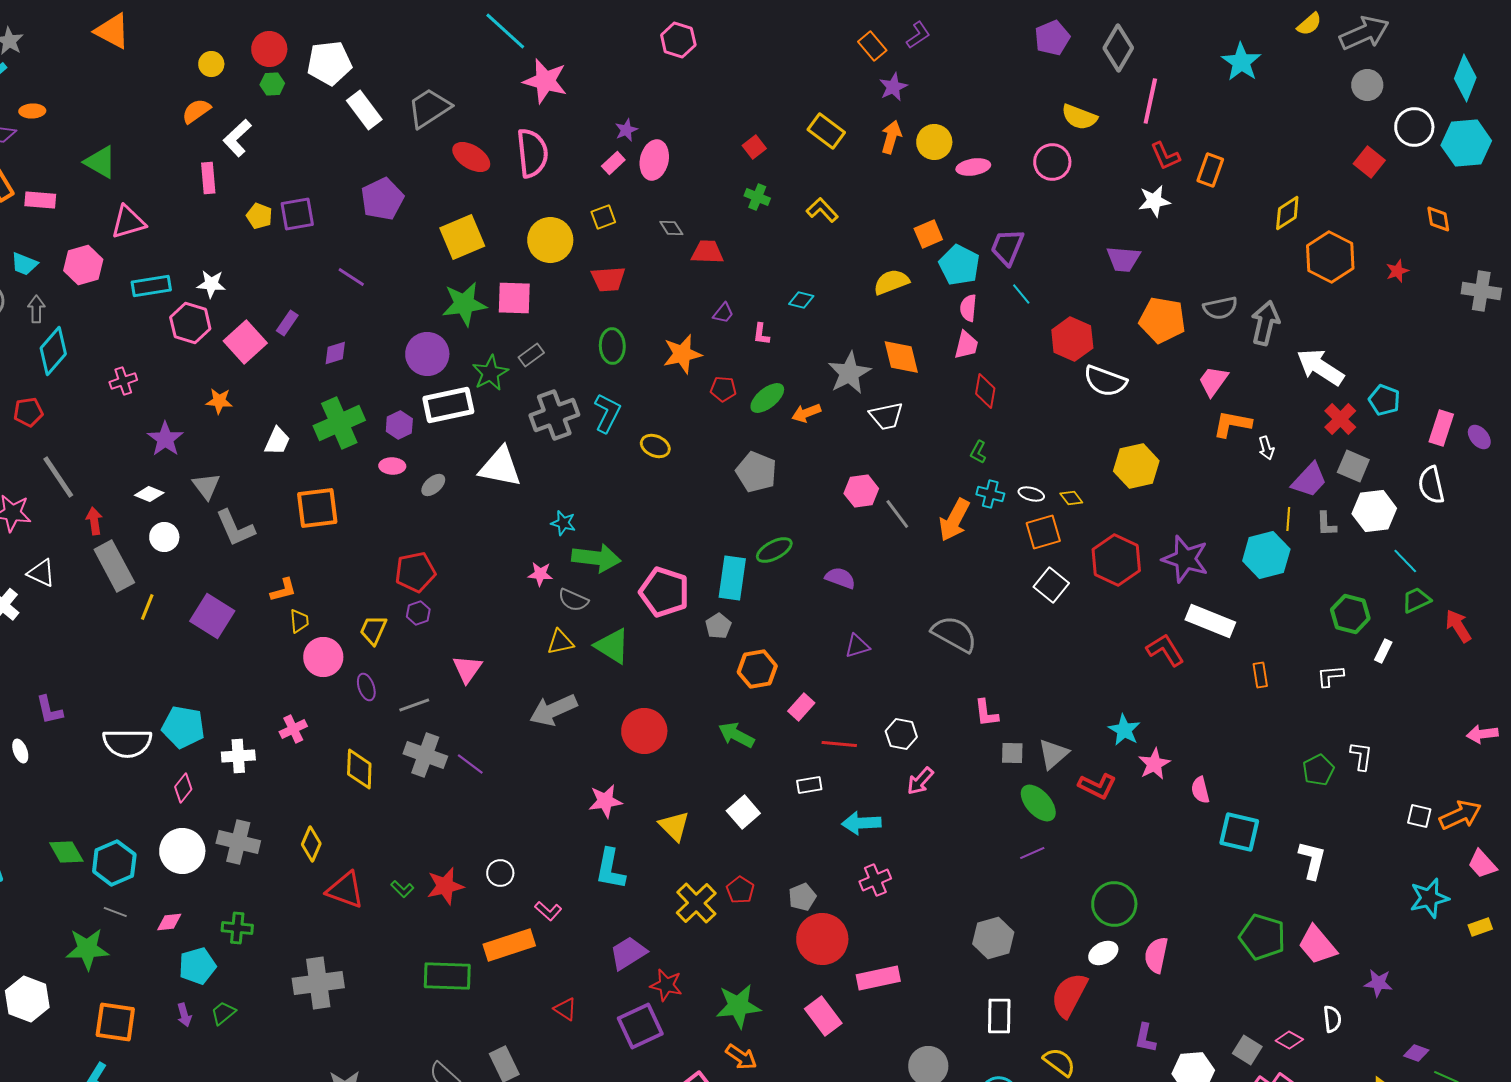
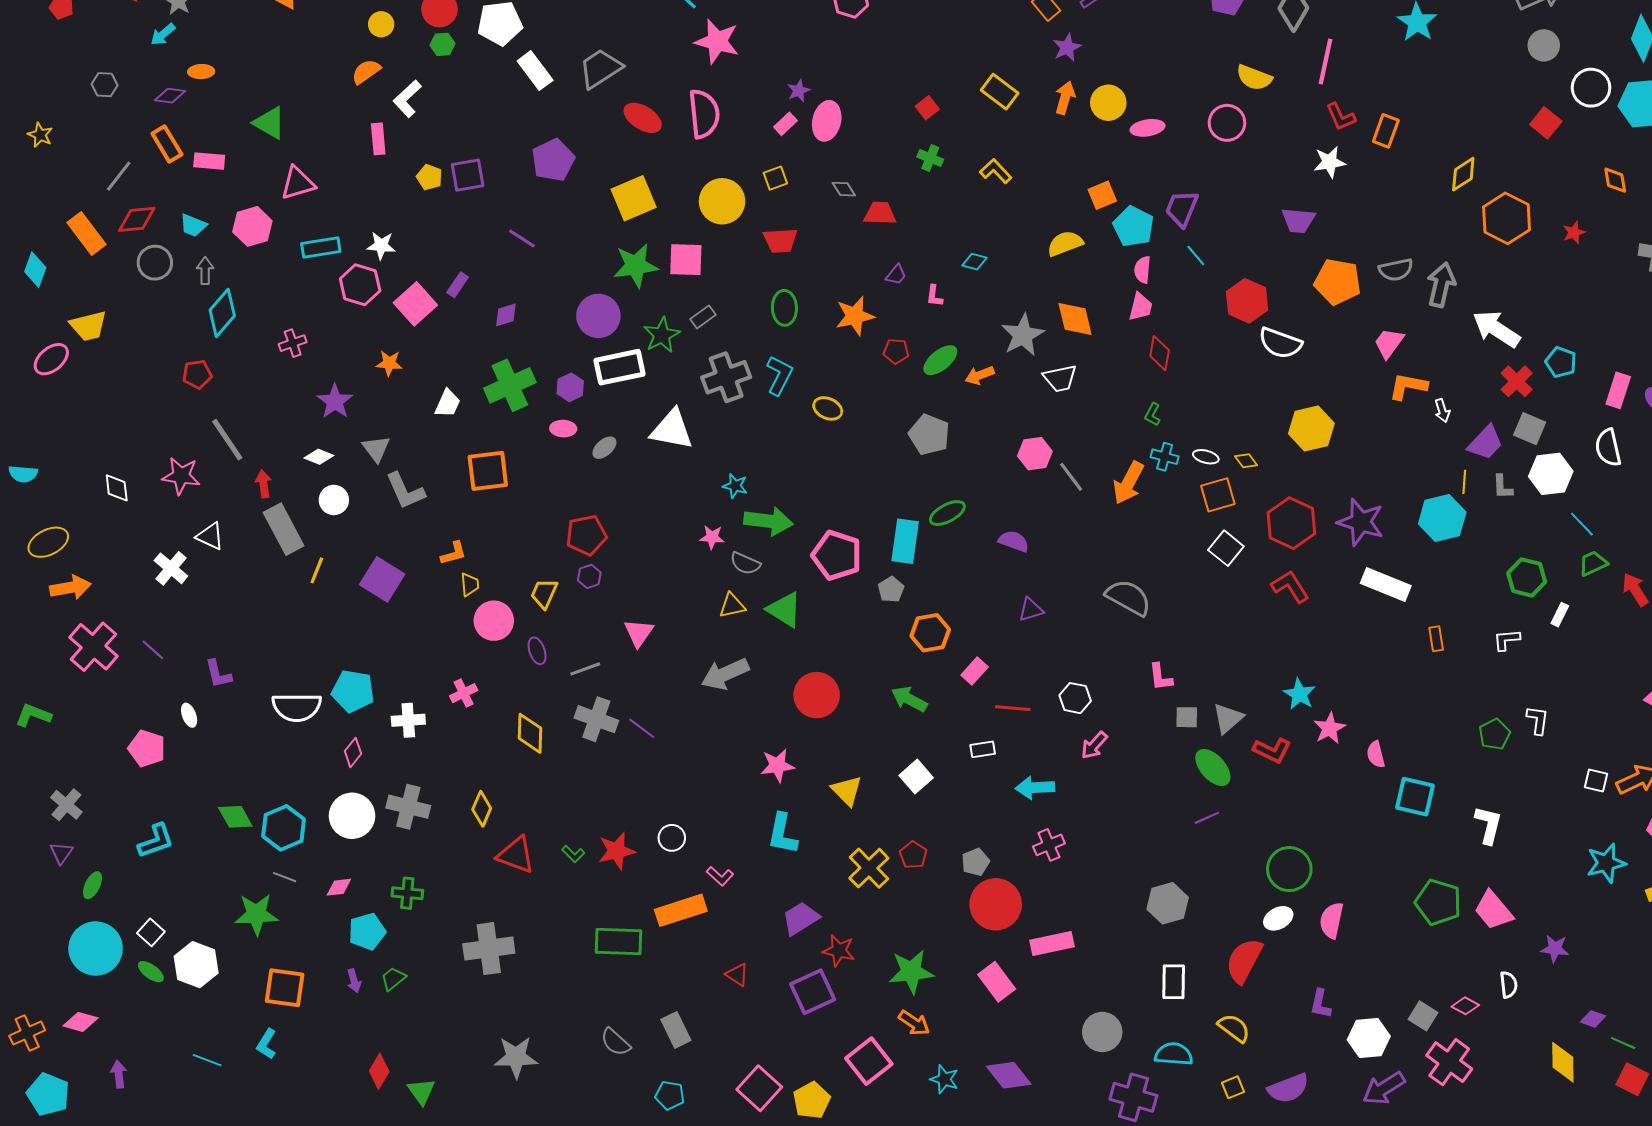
red L-shape: (1165, 650) -> (1290, 586), moved

